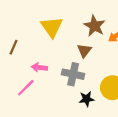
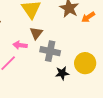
brown triangle: (84, 51) -> (36, 33), moved

